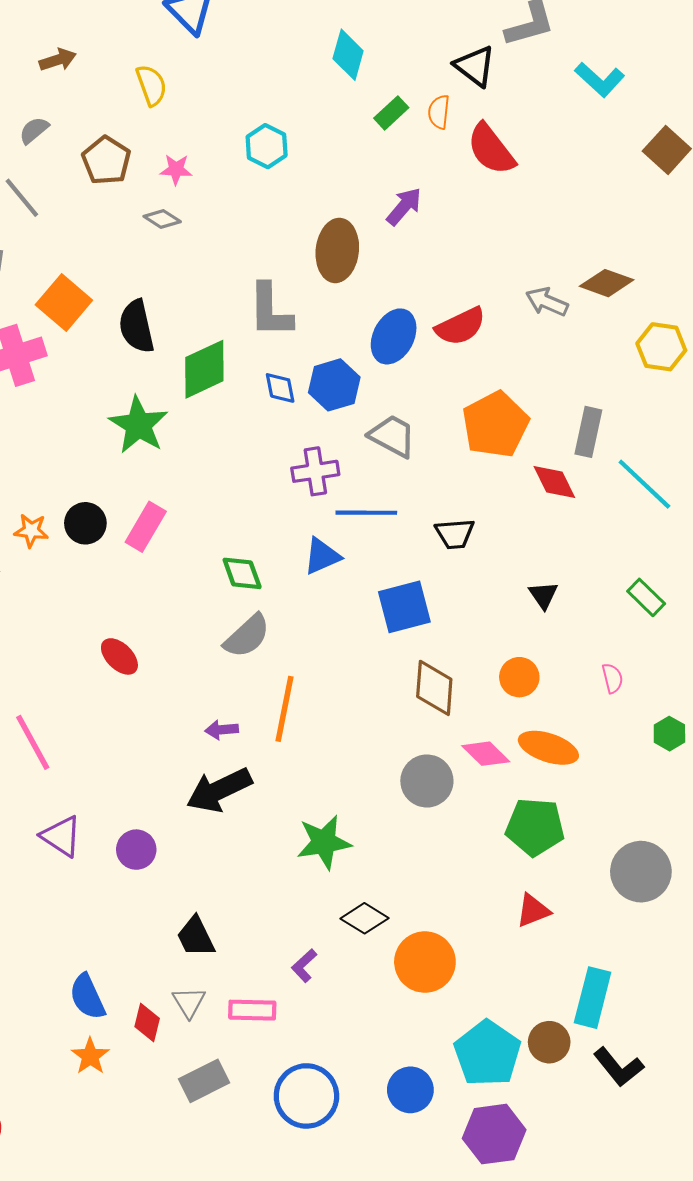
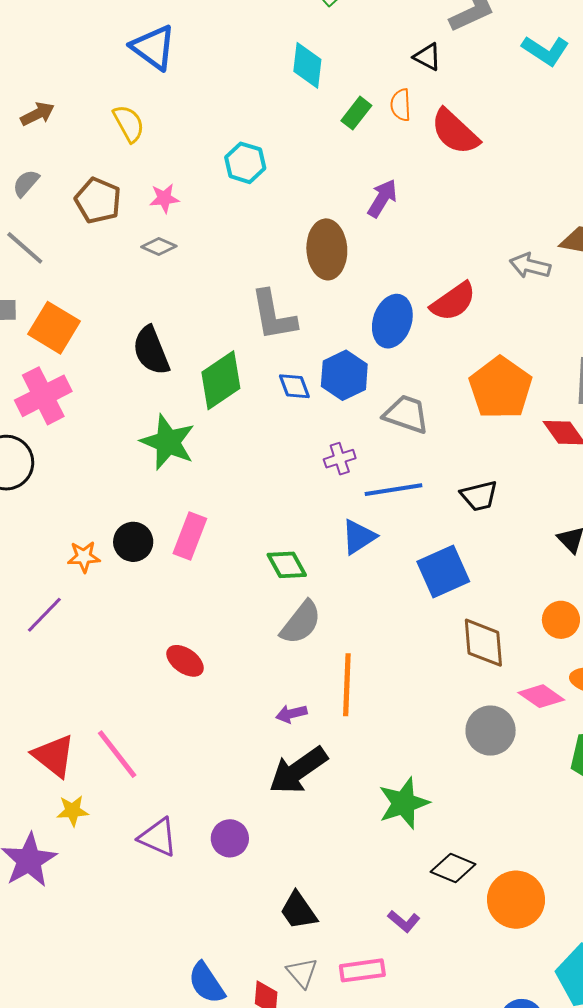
black triangle: (475, 66) -> (427, 57), size x0.7
orange square: (64, 303) -> (54, 328), moved
purple cross: (315, 471) -> (340, 459), size x0.7
purple L-shape: (304, 966) -> (404, 921), turned -88

